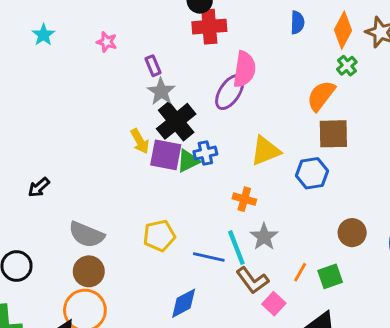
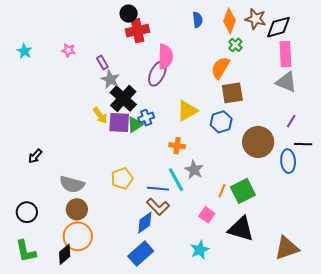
brown circle: (352, 233) -> (258, 142), moved, size x1.6
green square: (330, 276) -> (243, 191), size x1.4
brown L-shape: (252, 280) -> (158, 207), moved

